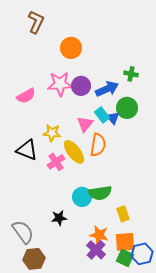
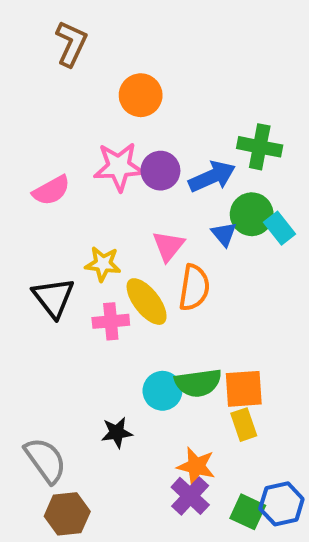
green cross: (131, 74) -> (260, 147), size x1.5
cyan rectangle: (102, 115) -> (279, 228), moved
black triangle: (27, 150) -> (53, 298), turned 30
pink cross: (56, 162) -> (111, 321), turned 30
orange square: (125, 242) -> (244, 389), moved

